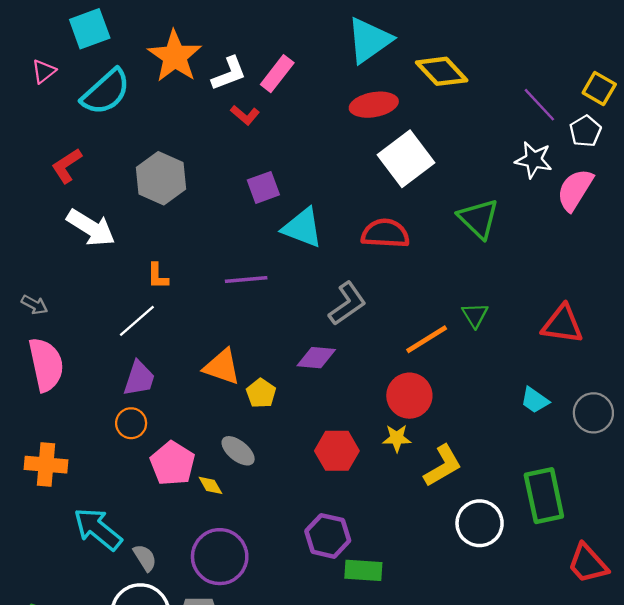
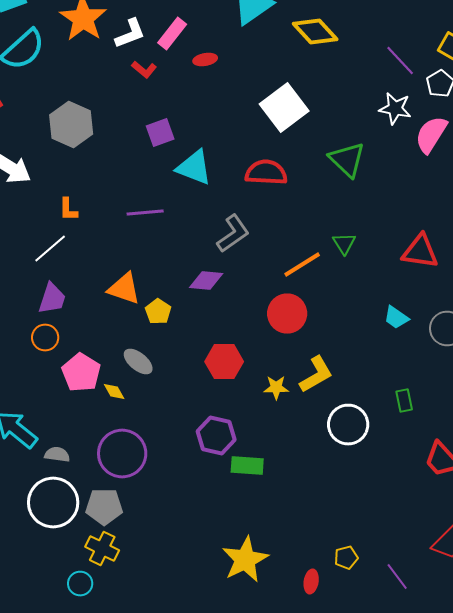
red ellipse: (374, 105) -> (205, 60), moved, size x0.6
yellow star: (397, 438) -> (276, 388), moved
green rectangle: (544, 496) -> (404, 400), size x0.5
gray semicircle: (145, 558) -> (57, 454), turned -50

